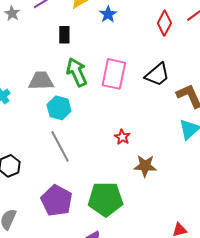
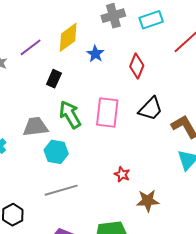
red diamond: (164, 23) -> (137, 66), moved
black rectangle: (64, 35) -> (54, 79), turned 30
gray line: (60, 146) -> (61, 190), turned -72

